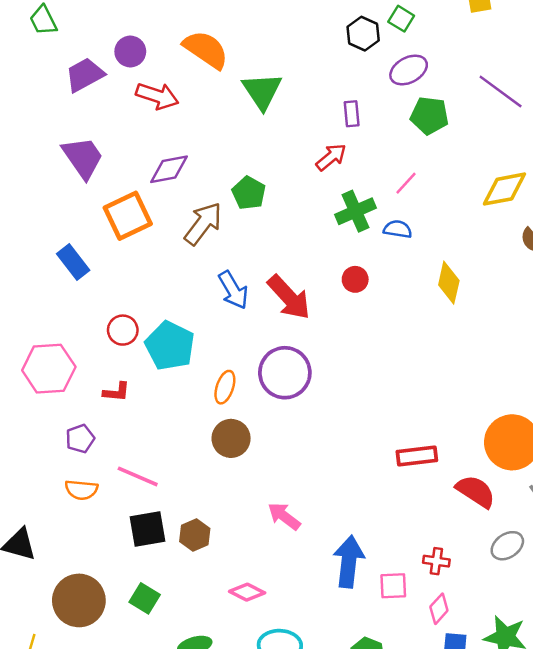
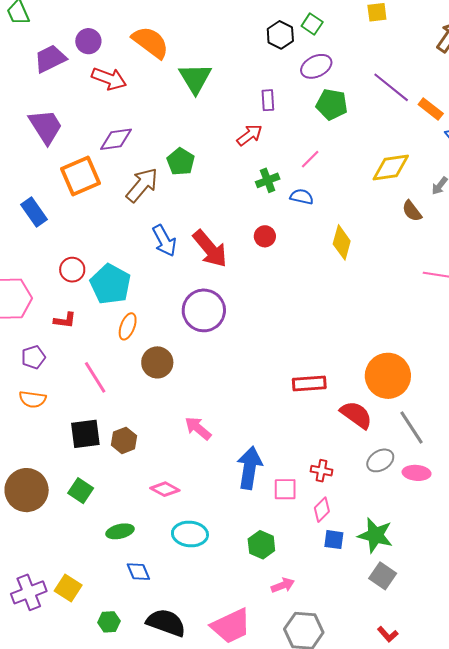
green cross: (355, 211) -> (268, 180), size x0.7
orange ellipse: (225, 387) -> (128, 326), moved
pink line: (138, 476) -> (95, 377), moved, turned 32

